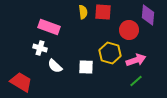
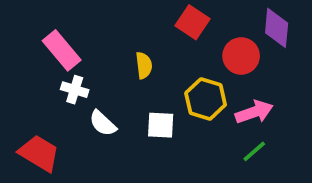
yellow semicircle: (83, 12) -> (144, 65), moved
red square: (103, 12) -> (192, 22), turned 30
pink rectangle: (49, 27) -> (62, 50), moved, turned 30

